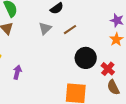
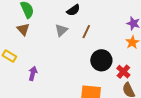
brown line: (70, 30) -> (86, 32), turned -32

